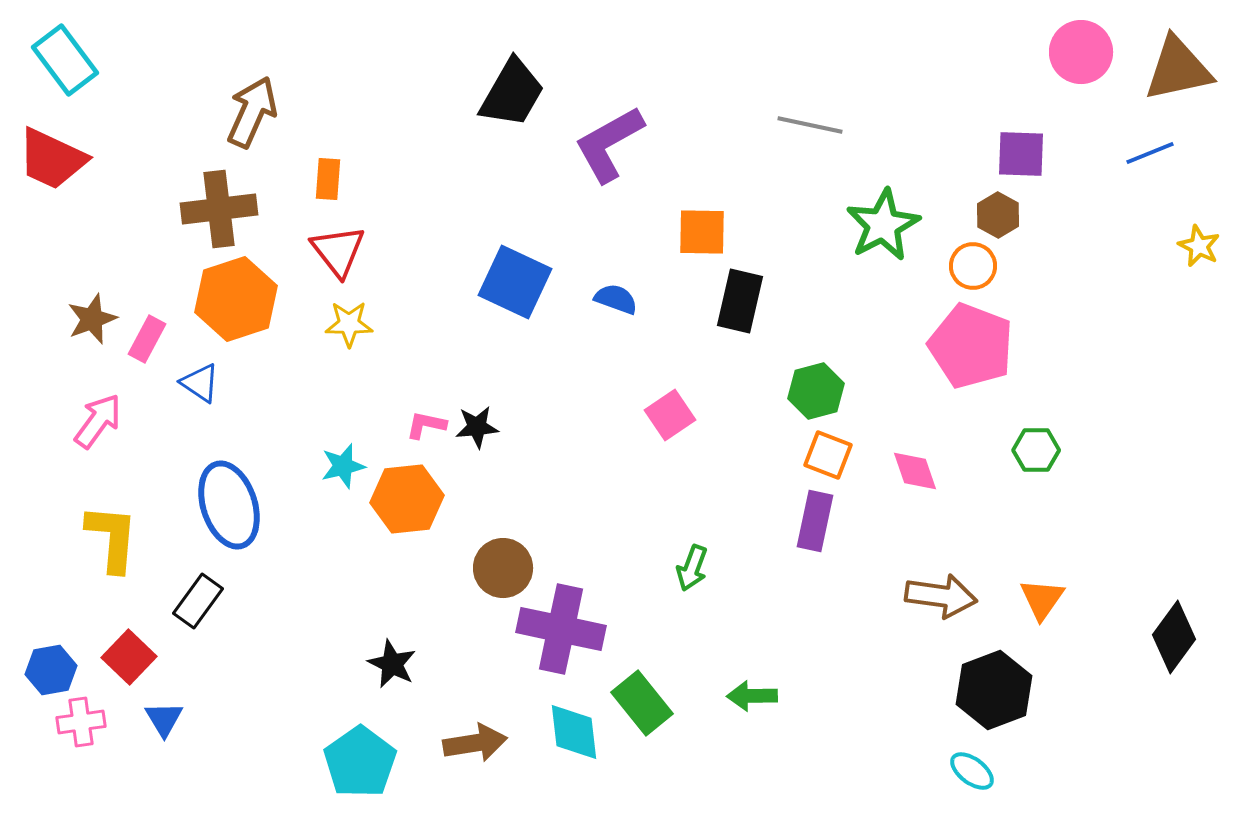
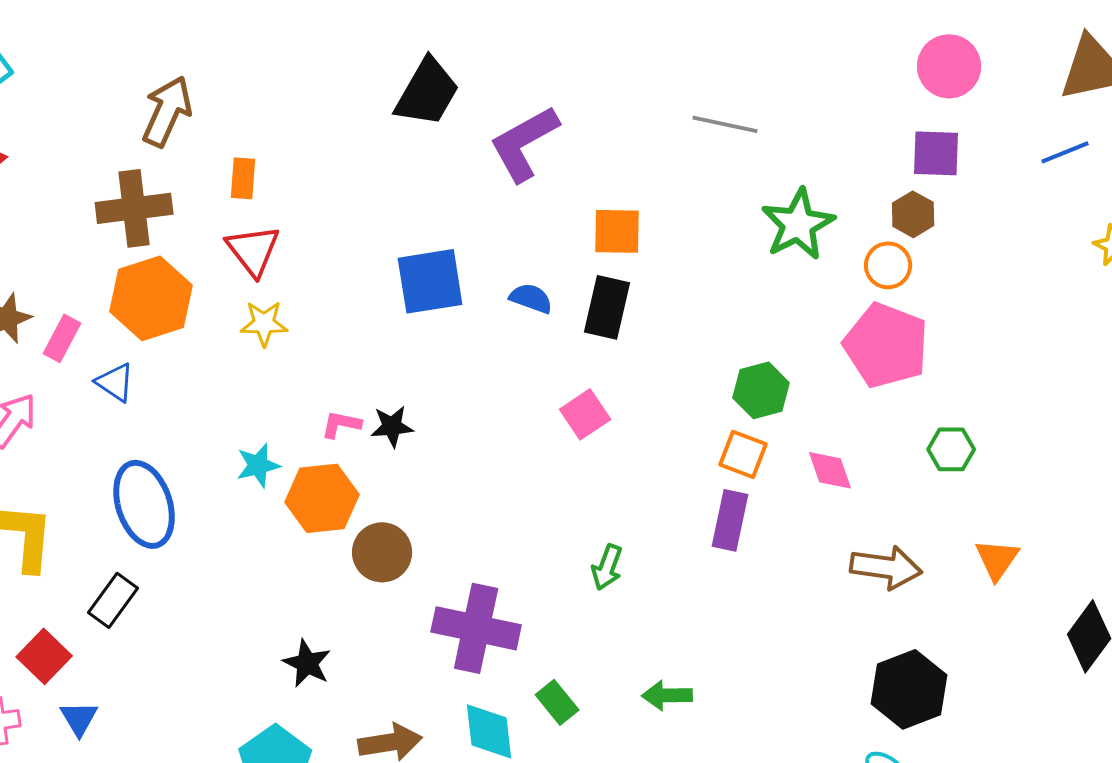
pink circle: (1081, 52) -> (949, 66), moved
blue square: (515, 282) -> (430, 281), turned -34
black rectangle: (740, 301) -> (607, 307), moved
green hexagon: (816, 391) -> (761, 390), moved
brown circle: (503, 568) -> (382, 552), moved
brown arrow: (941, 596) -> (886, 567), moved
orange triangle: (1042, 599) -> (997, 559), moved
green rectangle: (642, 703) -> (557, 702), size x0.7

